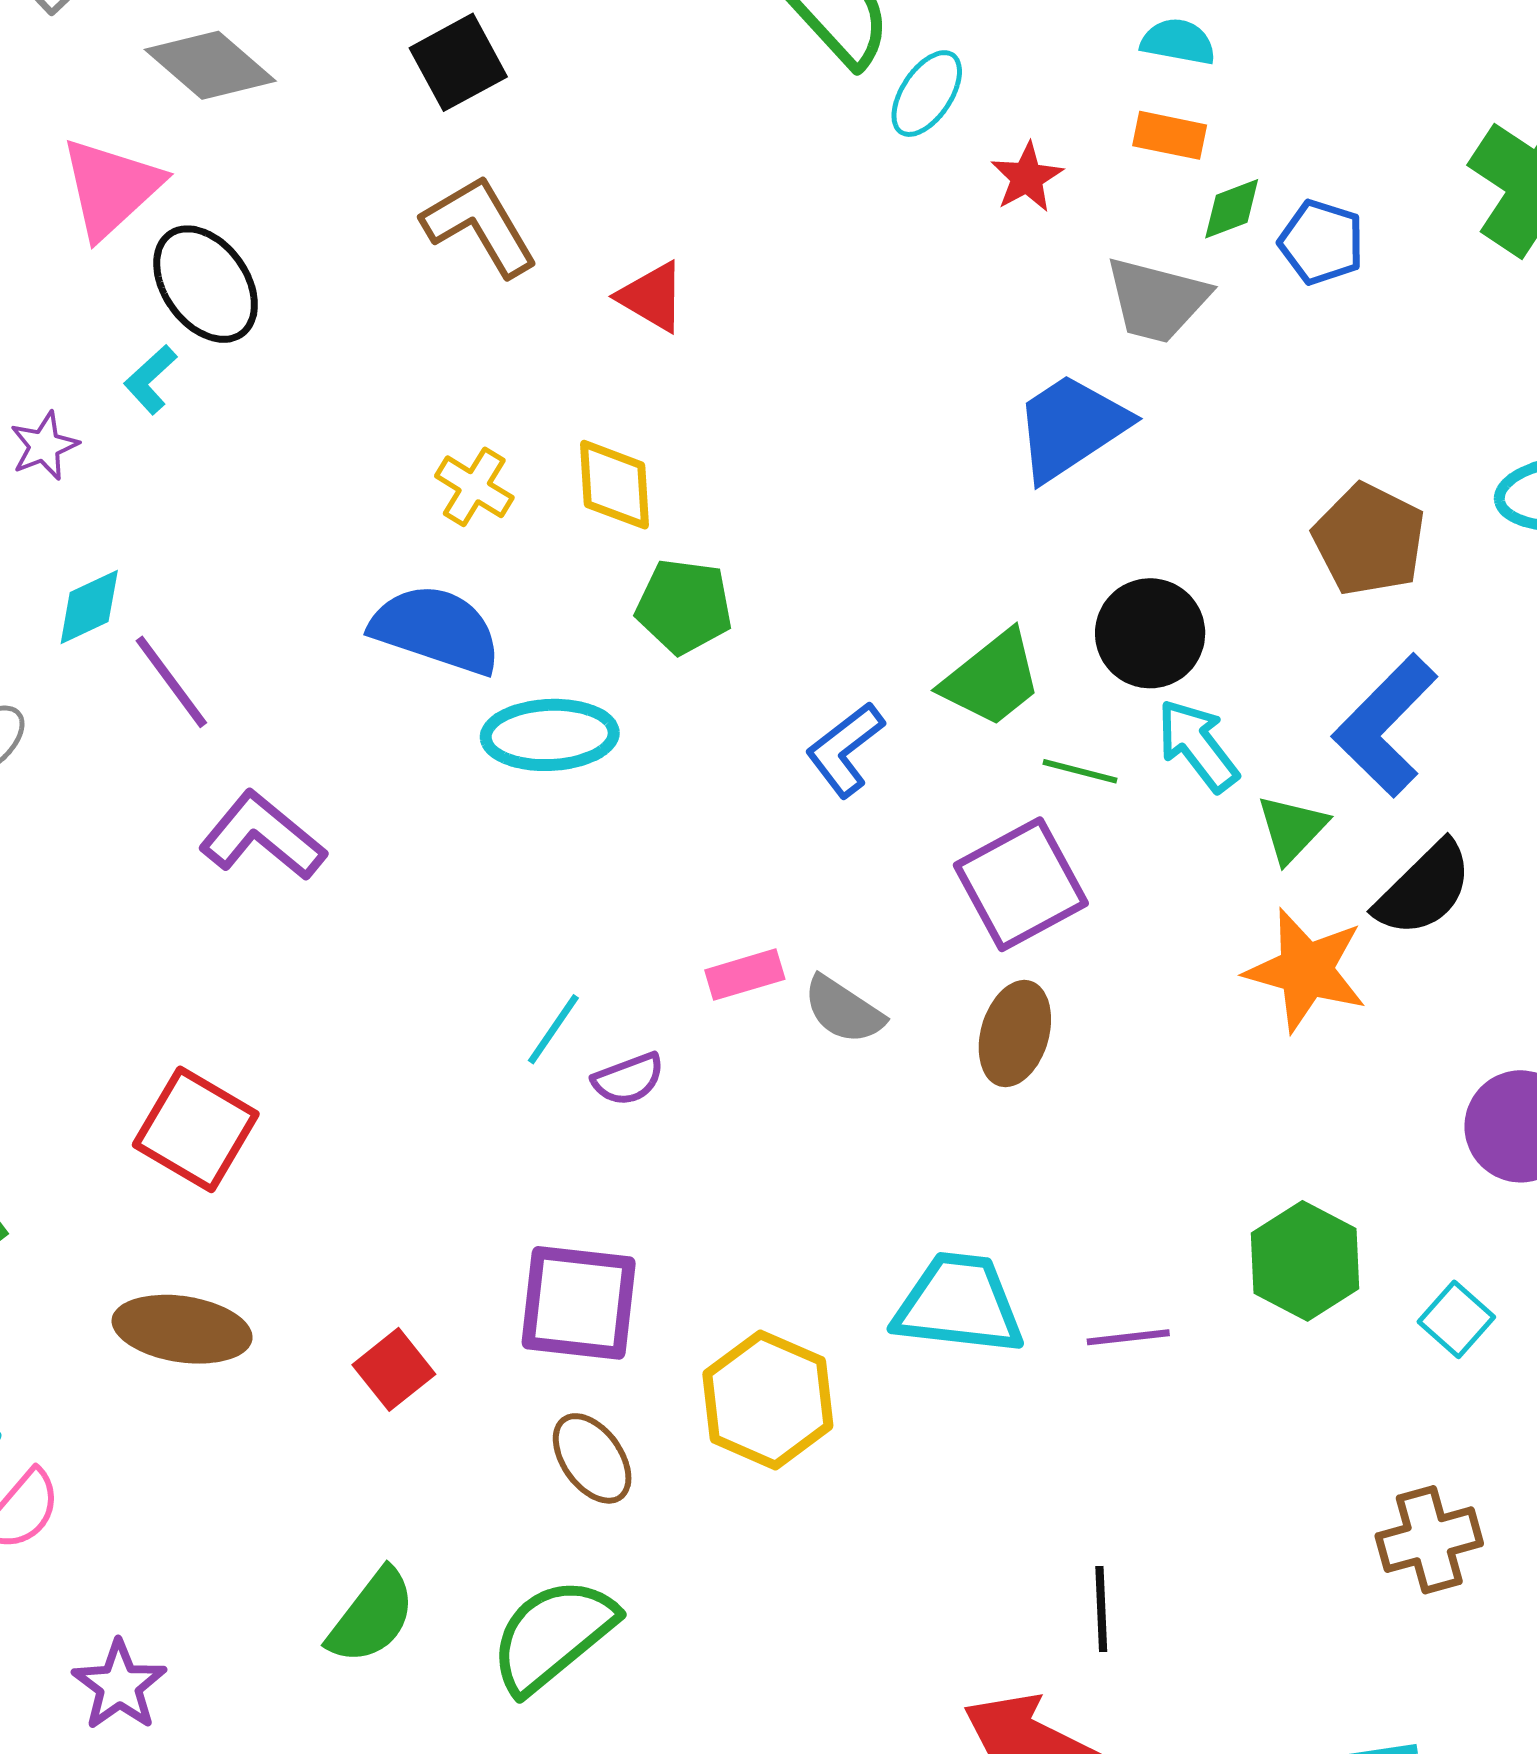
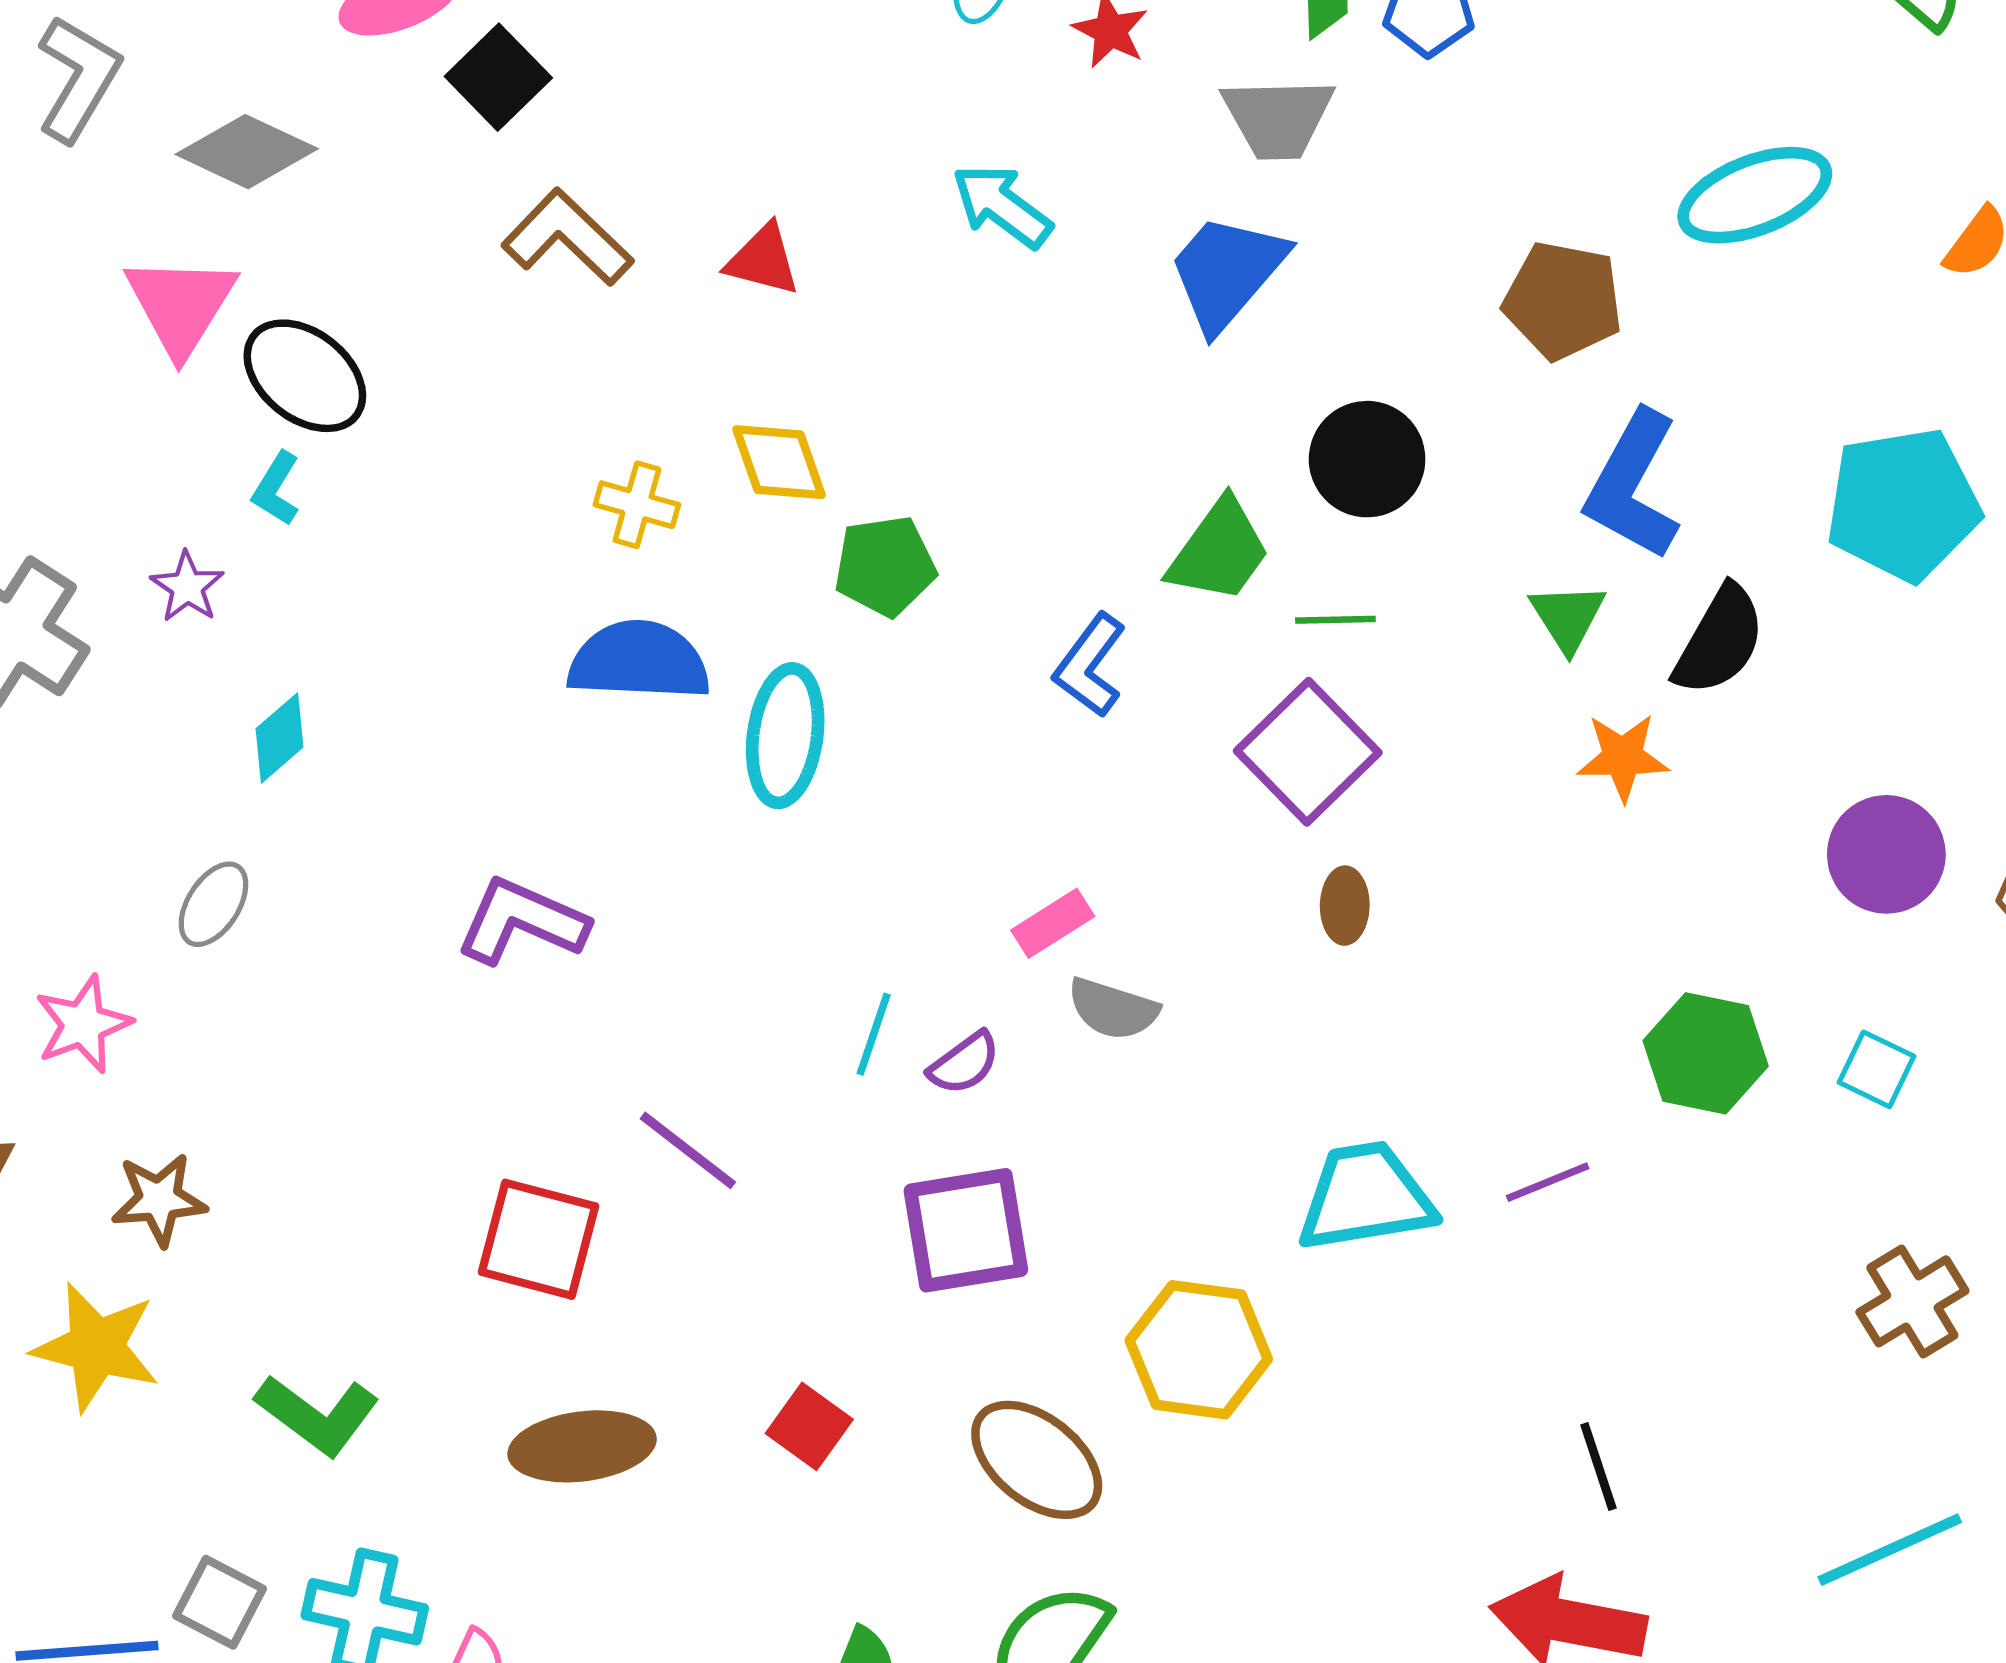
purple line: (171, 682) -> (688, 1150), moved
cyan ellipse: (550, 735) -> (785, 736), turned -64
cyan arrow: (1198, 745) -> (1002, 206), moved
orange star: (1306, 970) -> (1623, 757), size x0.7
gray semicircle: (843, 1010) -> (1113, 1009), moved
brown ellipse: (1015, 1034) -> (1345, 906), size x0.7
purple square: (579, 1303) -> (966, 1230), moved
brown ellipse: (592, 1458) -> (1037, 1460), size x1.4

